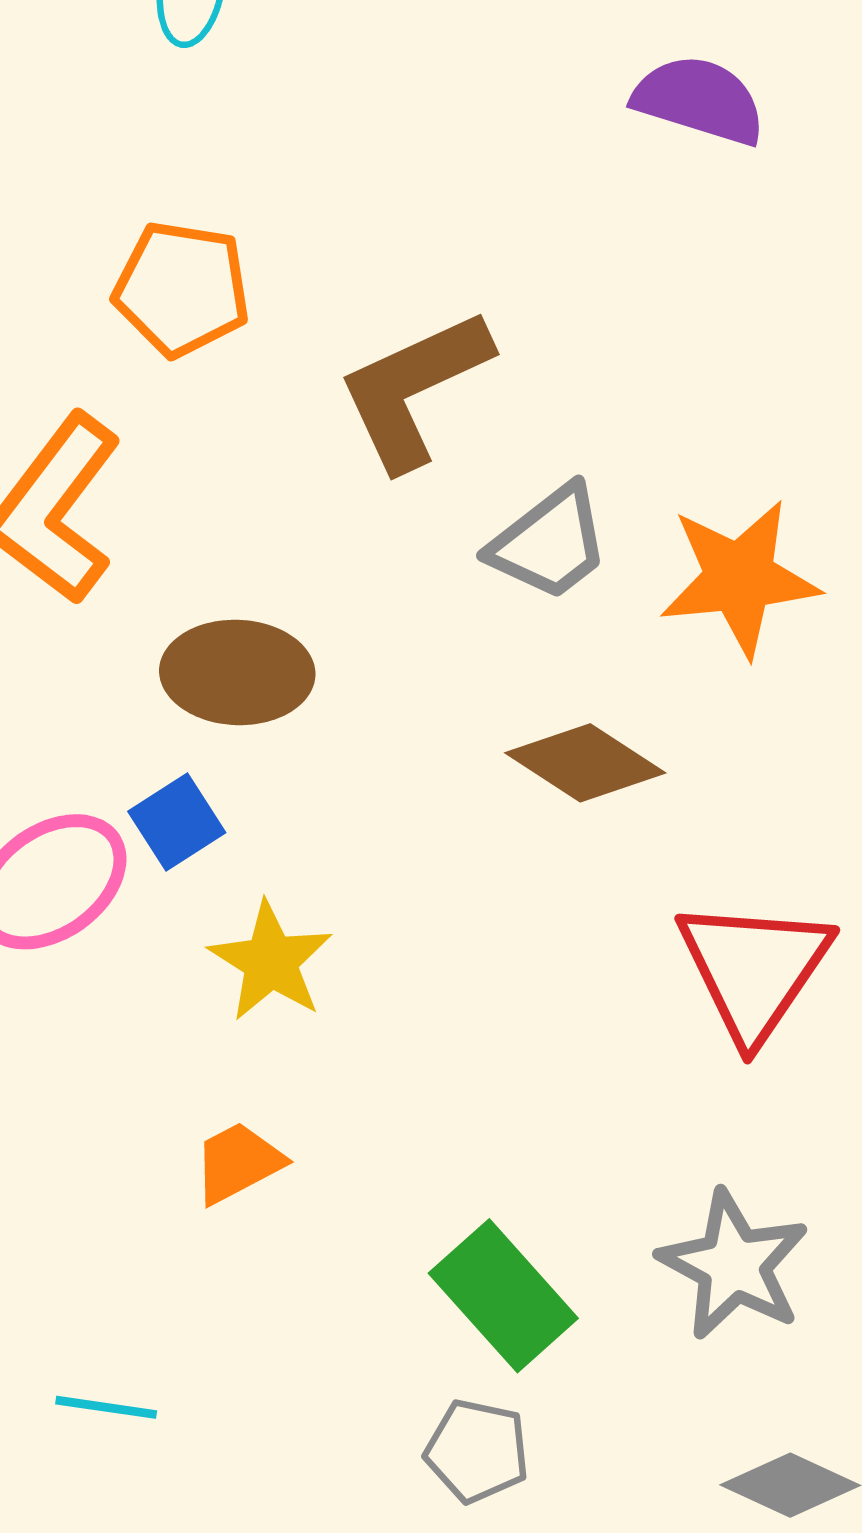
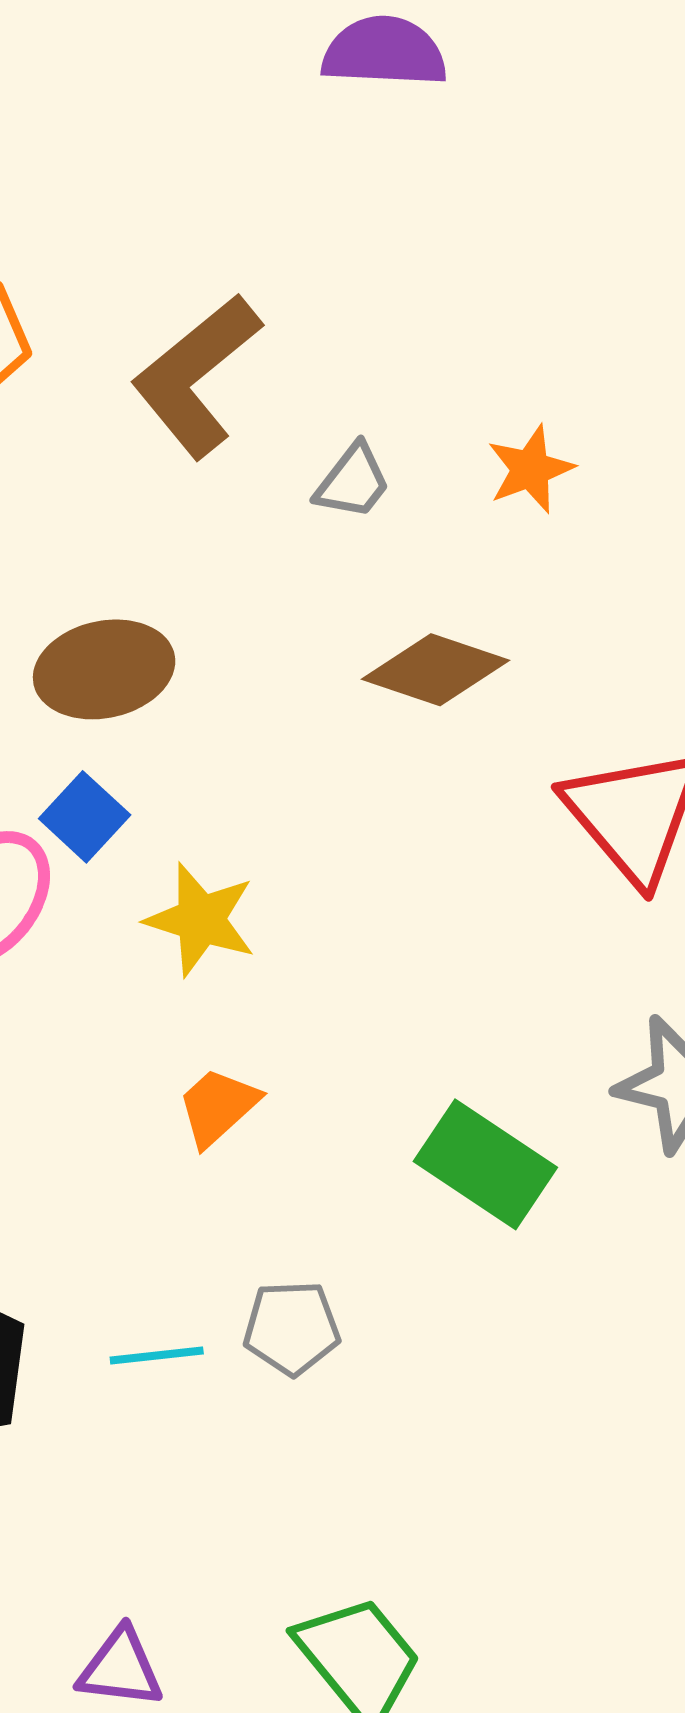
gray trapezoid: (549, 543) -> (353, 482), size x0.7
orange star: (739, 578) -> (530, 469), size x0.6
gray pentagon: (477, 1451) -> (292, 1328), moved

